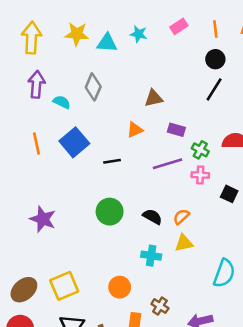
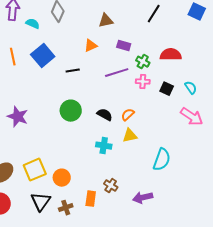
black square: (229, 194) -> (167, 89), moved
orange circle: (120, 287) -> (62, 178), moved

